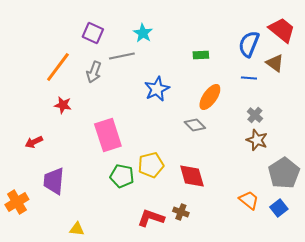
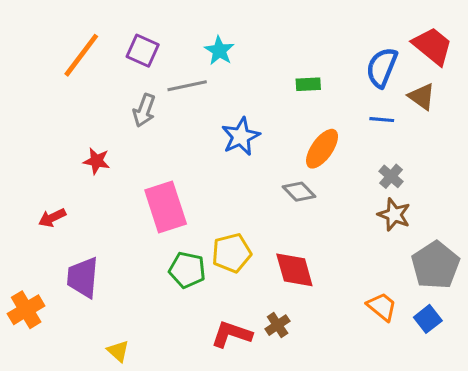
orange line: (58, 67) -> (81, 55), moved
brown cross: (181, 212) -> (278, 325), turned 35
yellow triangle: (77, 229) -> (118, 351), turned 35

